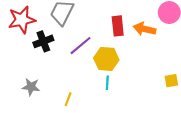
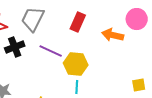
red rectangle: (118, 26) -> (78, 22), moved, turned 30
purple line: (81, 46) -> (51, 51), turned 65

